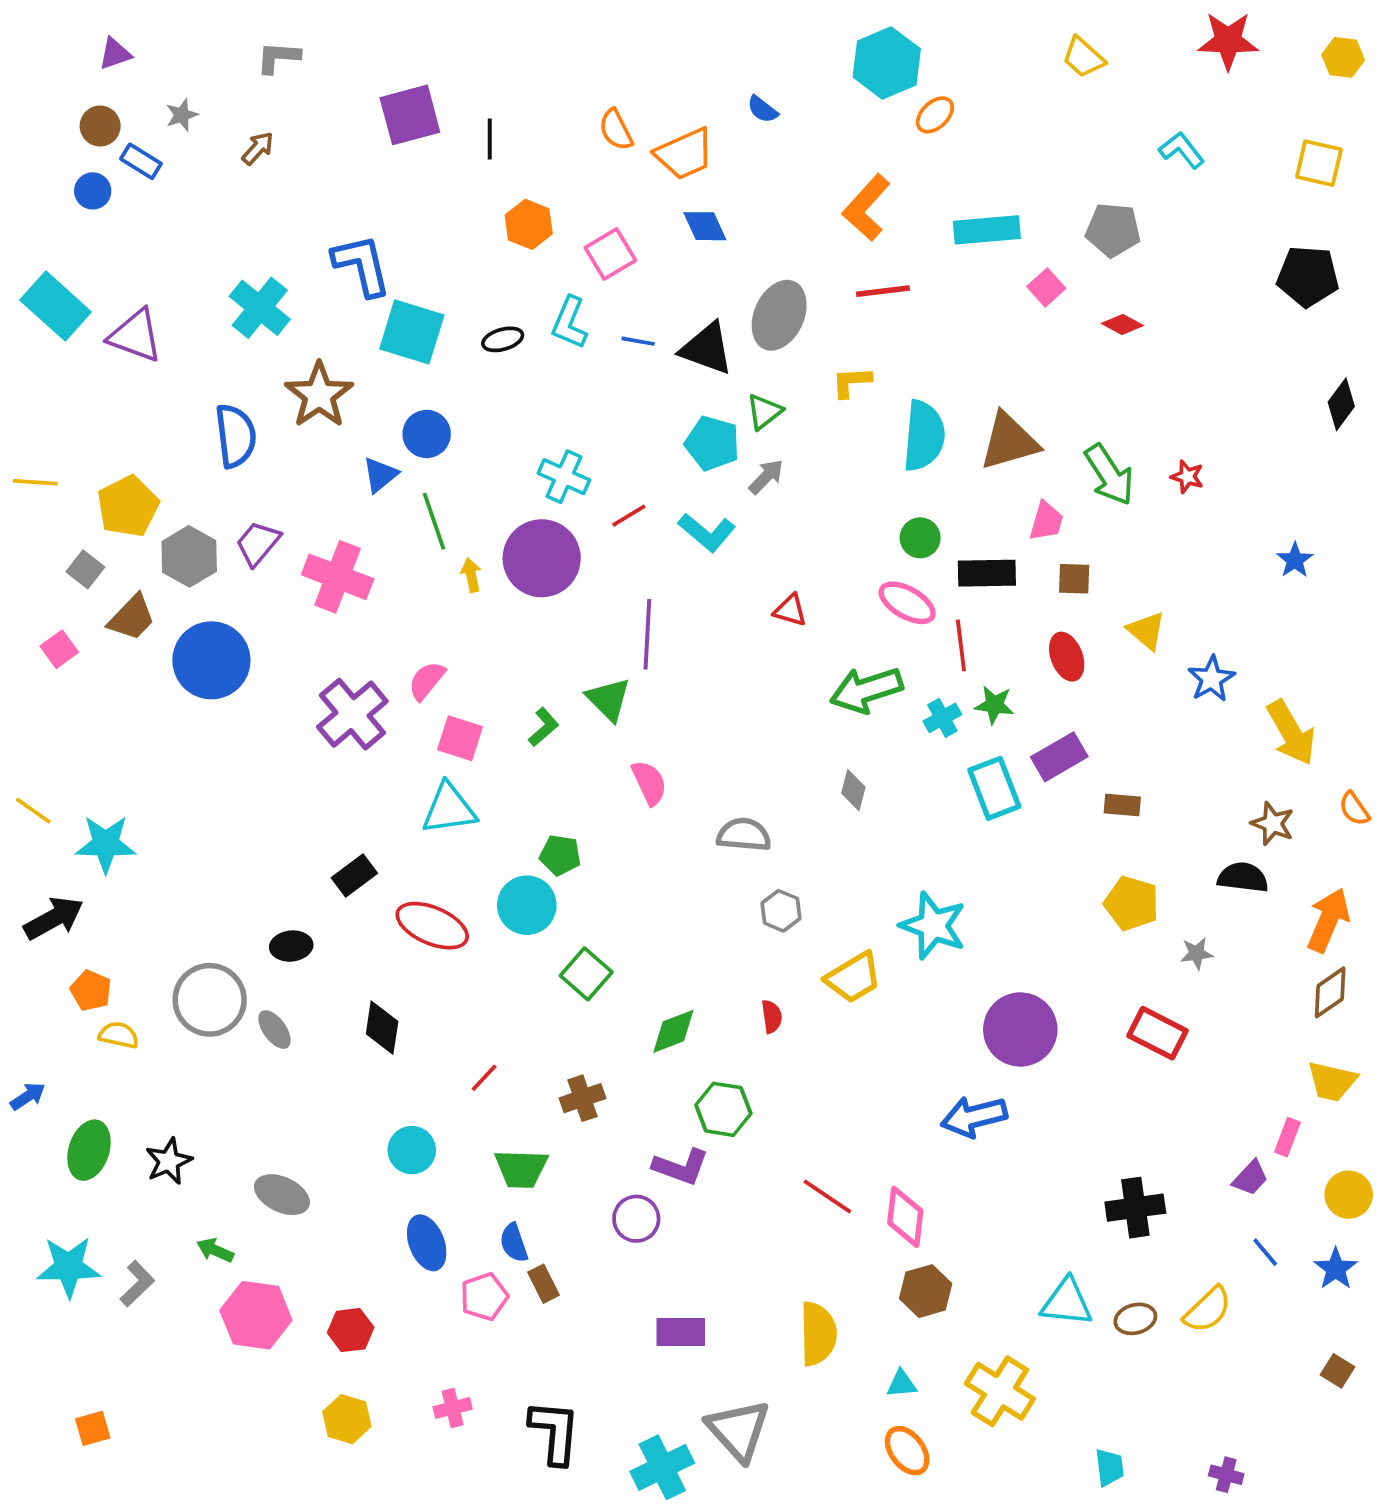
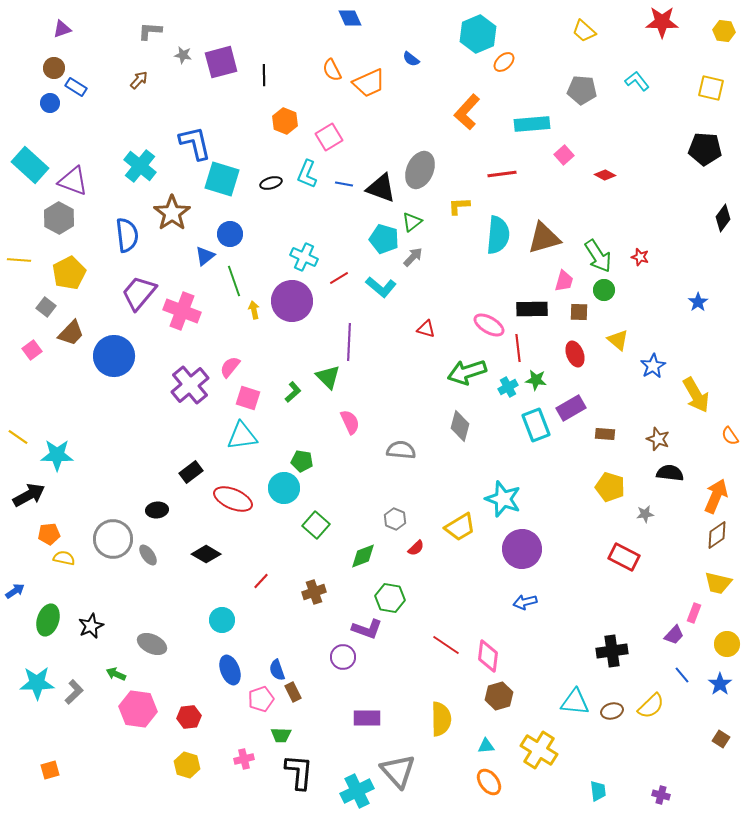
gray star: (182, 115) -> (183, 55), moved, turned 30
blue diamond: (705, 226) -> (350, 18), moved
gray pentagon: (1113, 230) -> (582, 90), moved
red line: (883, 291) -> (502, 174), moved
green circle: (920, 538) -> (604, 290), moved
purple trapezoid: (258, 543) -> (139, 293), size x1.4
gray hexagon: (189, 556) -> (59, 218), moved
gray diamond: (853, 790) -> (460, 426), size x1.4
brown star: (1273, 824) -> (658, 439), moved
gray hexagon: (781, 911) -> (395, 519), moved
orange pentagon: (91, 991) -> (49, 534), turned -30
red semicircle: (772, 1017) -> (416, 548), turned 54
black diamond: (382, 1028) -> (206, 554), turned -68
purple circle: (1020, 1029) -> (522, 549), moved
blue arrow: (974, 1117) -> (525, 602), size x0.7
green trapezoid: (521, 1169) -> (281, 735), moved, size x0.7

